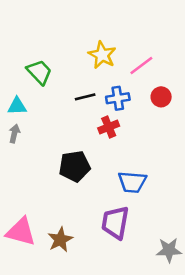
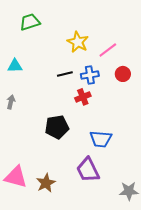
green trapezoid: (39, 72) -> (30, 22), moved, turned -65
cyan triangle: (17, 106) -> (15, 66), moved
purple trapezoid: (115, 223) -> (88, 170), turned -36

